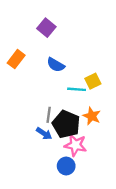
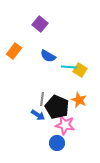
yellow square: (93, 81) -> (80, 70), turned -32
cyan line: (77, 89) -> (69, 67), moved

